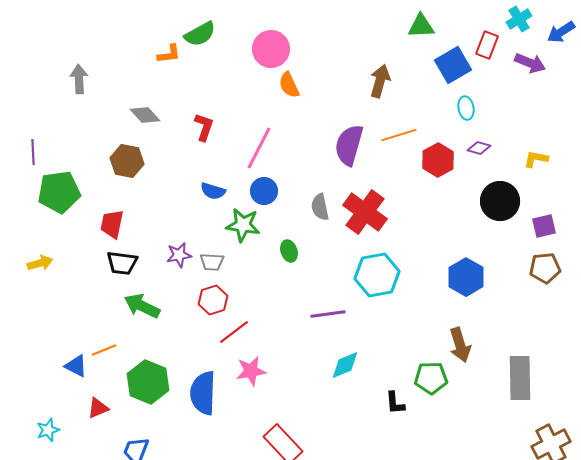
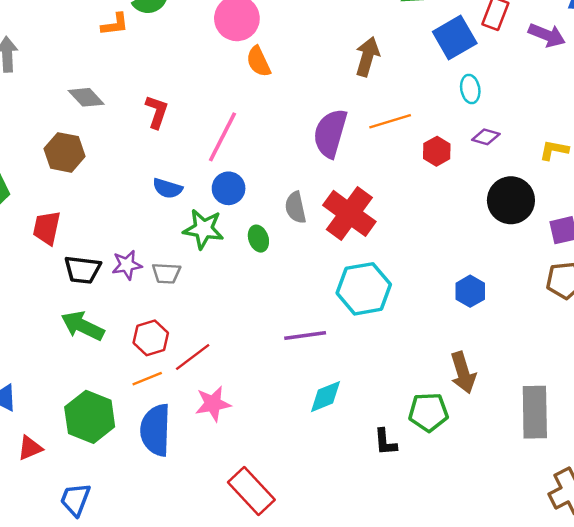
red hexagon: (438, 160) -> (437, 151), size x0.7
green ellipse: (289, 251) -> (258, 239), moved
black trapezoid: (122, 263) -> (83, 270), moved
blue hexagon: (466, 277) -> (470, 291), size x0.7
red hexagon: (213, 300) -> (151, 338), moved
orange line: (104, 350) -> (147, 379), moved

